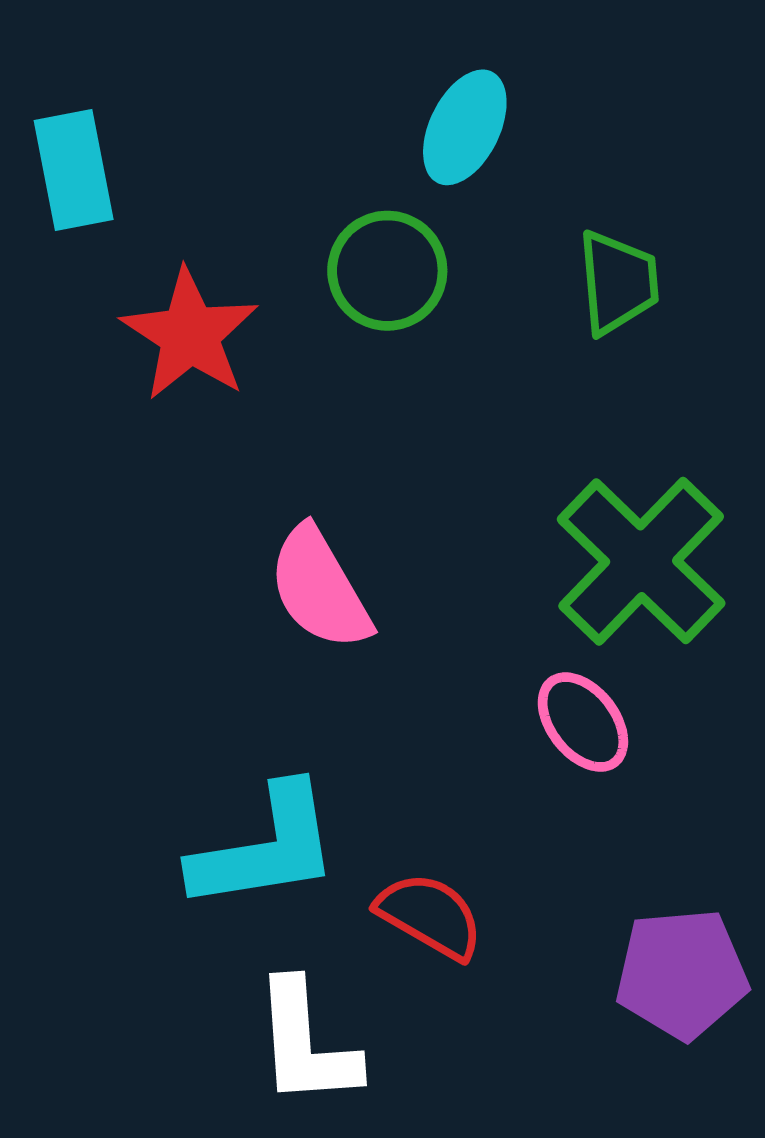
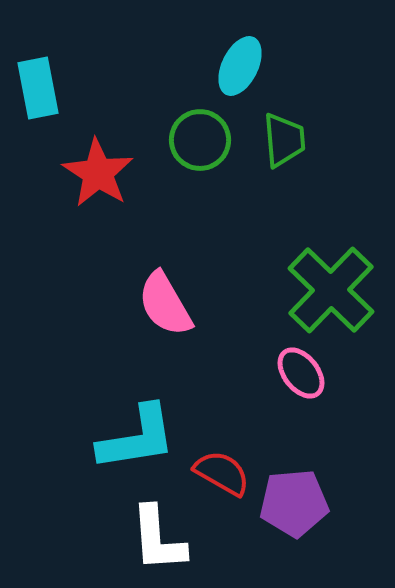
green trapezoid: (618, 282) -> (284, 140), moved
purple pentagon: (682, 974) -> (294, 503), moved

